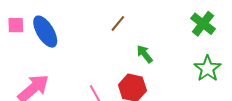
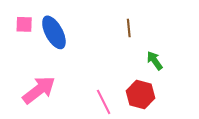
brown line: (118, 23) -> (129, 28), turned -48

